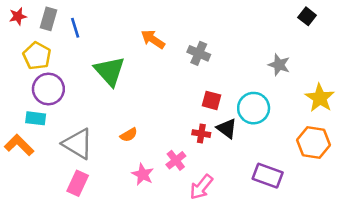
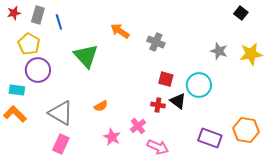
yellow star: (320, 98) -> (251, 54), moved, turned 30
cyan rectangle: (36, 118) -> (17, 90), moved
orange hexagon: (313, 143) -> (246, 130), moved
pink arrow: (201, 187) -> (158, 147), turned -105

